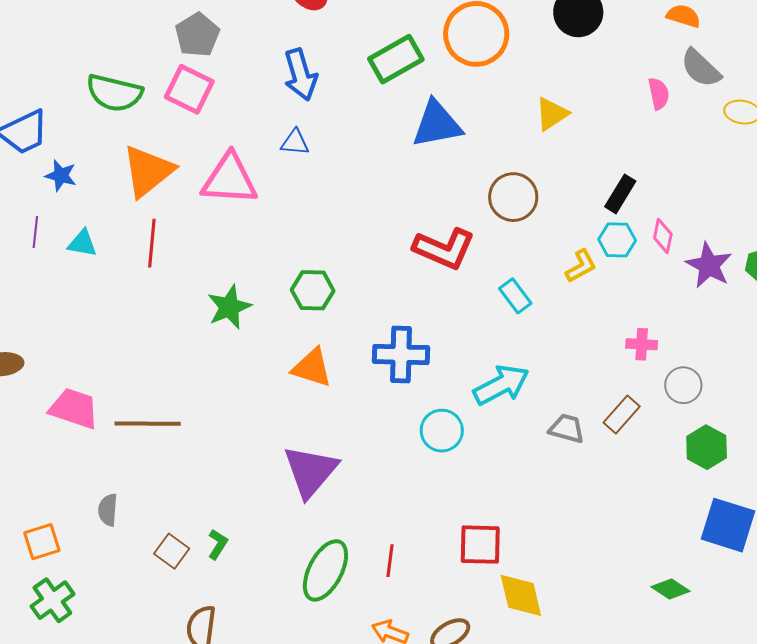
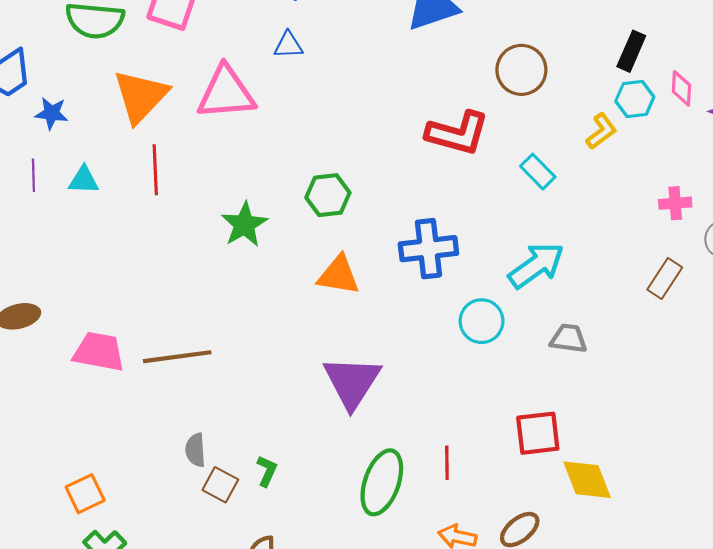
gray trapezoid: (567, 428) -> (569, 338), moved
gray semicircle: (108, 510) -> (195, 450), moved

